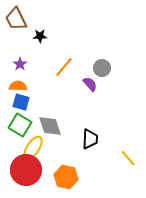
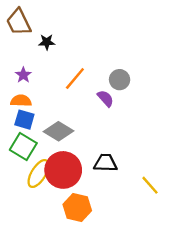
gray diamond: (50, 126) -> (59, 131), moved, turned -40
black trapezoid: (90, 139) -> (105, 163), turned -90
red circle: (26, 170) -> (63, 170), moved

